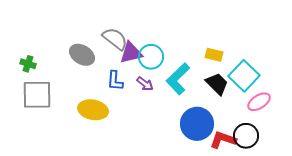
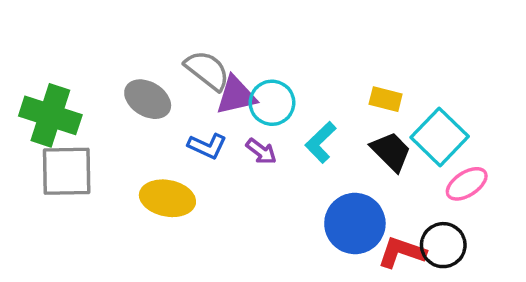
green cross: (28, 64) -> (50, 115), size x2.0
cyan L-shape: (178, 79) -> (321, 142), size x0.7
blue L-shape: (115, 81) -> (207, 146), turned -70

